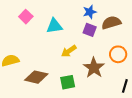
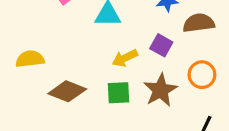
purple square: (90, 30) -> (161, 45), moved
green square: (68, 82) -> (118, 93), moved

